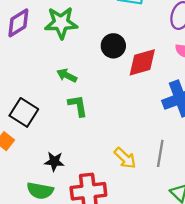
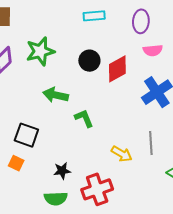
green arrow: (67, 75) -> (56, 95), size x1.4
green L-shape: (78, 106) -> (84, 118), moved

